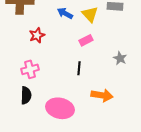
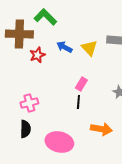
red star: (37, 35) -> (37, 55), moved
pink rectangle: (86, 40) -> (81, 84), moved, turned -32

